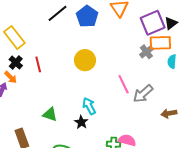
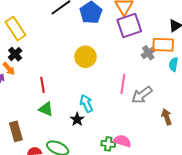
purple square: (153, 23) -> (129, 25), moved
red line: (38, 64) -> (42, 85), moved
pink line: (124, 84) -> (123, 84), turned 30
brown arrow: (169, 113) -> (167, 117), turned 77

